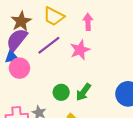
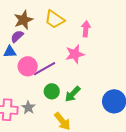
purple semicircle: (17, 40) -> (17, 36), size x0.6
purple line: (49, 45) -> (45, 69), moved
pink circle: (19, 68) -> (28, 66), moved

